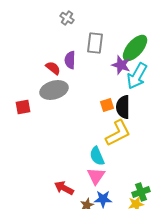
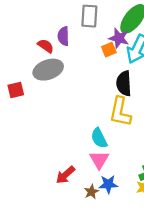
orange square: (107, 105) -> (109, 50), moved
yellow L-shape: (118, 133) -> (120, 112), turned 132
red arrow: (64, 188) -> (65, 175), turned -66

